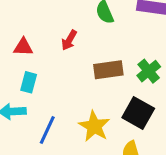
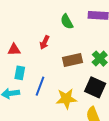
yellow star: (94, 126) -> (66, 99), turned -30
blue line: (47, 130) -> (40, 86), moved

